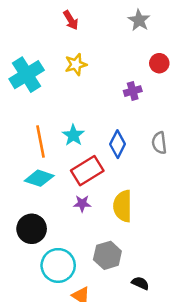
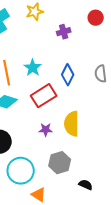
red circle: (159, 63) -> (96, 18), moved
purple cross: (133, 91) -> (64, 32), moved
purple star: (82, 204) -> (46, 130), moved

